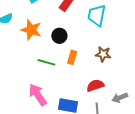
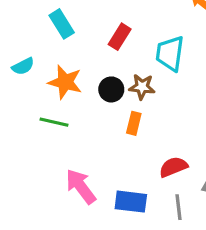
brown star: (103, 54) -> (142, 87), moved
green line: (46, 62) -> (54, 122), moved

